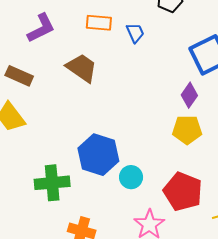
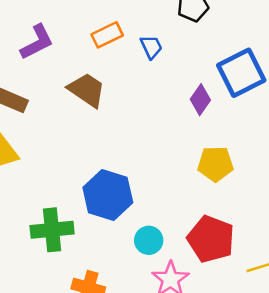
orange rectangle: (99, 23) -> (107, 35), turned -30
purple diamond: (189, 95) -> (200, 100), moved
cyan circle: (131, 177) -> (149, 240), moved

